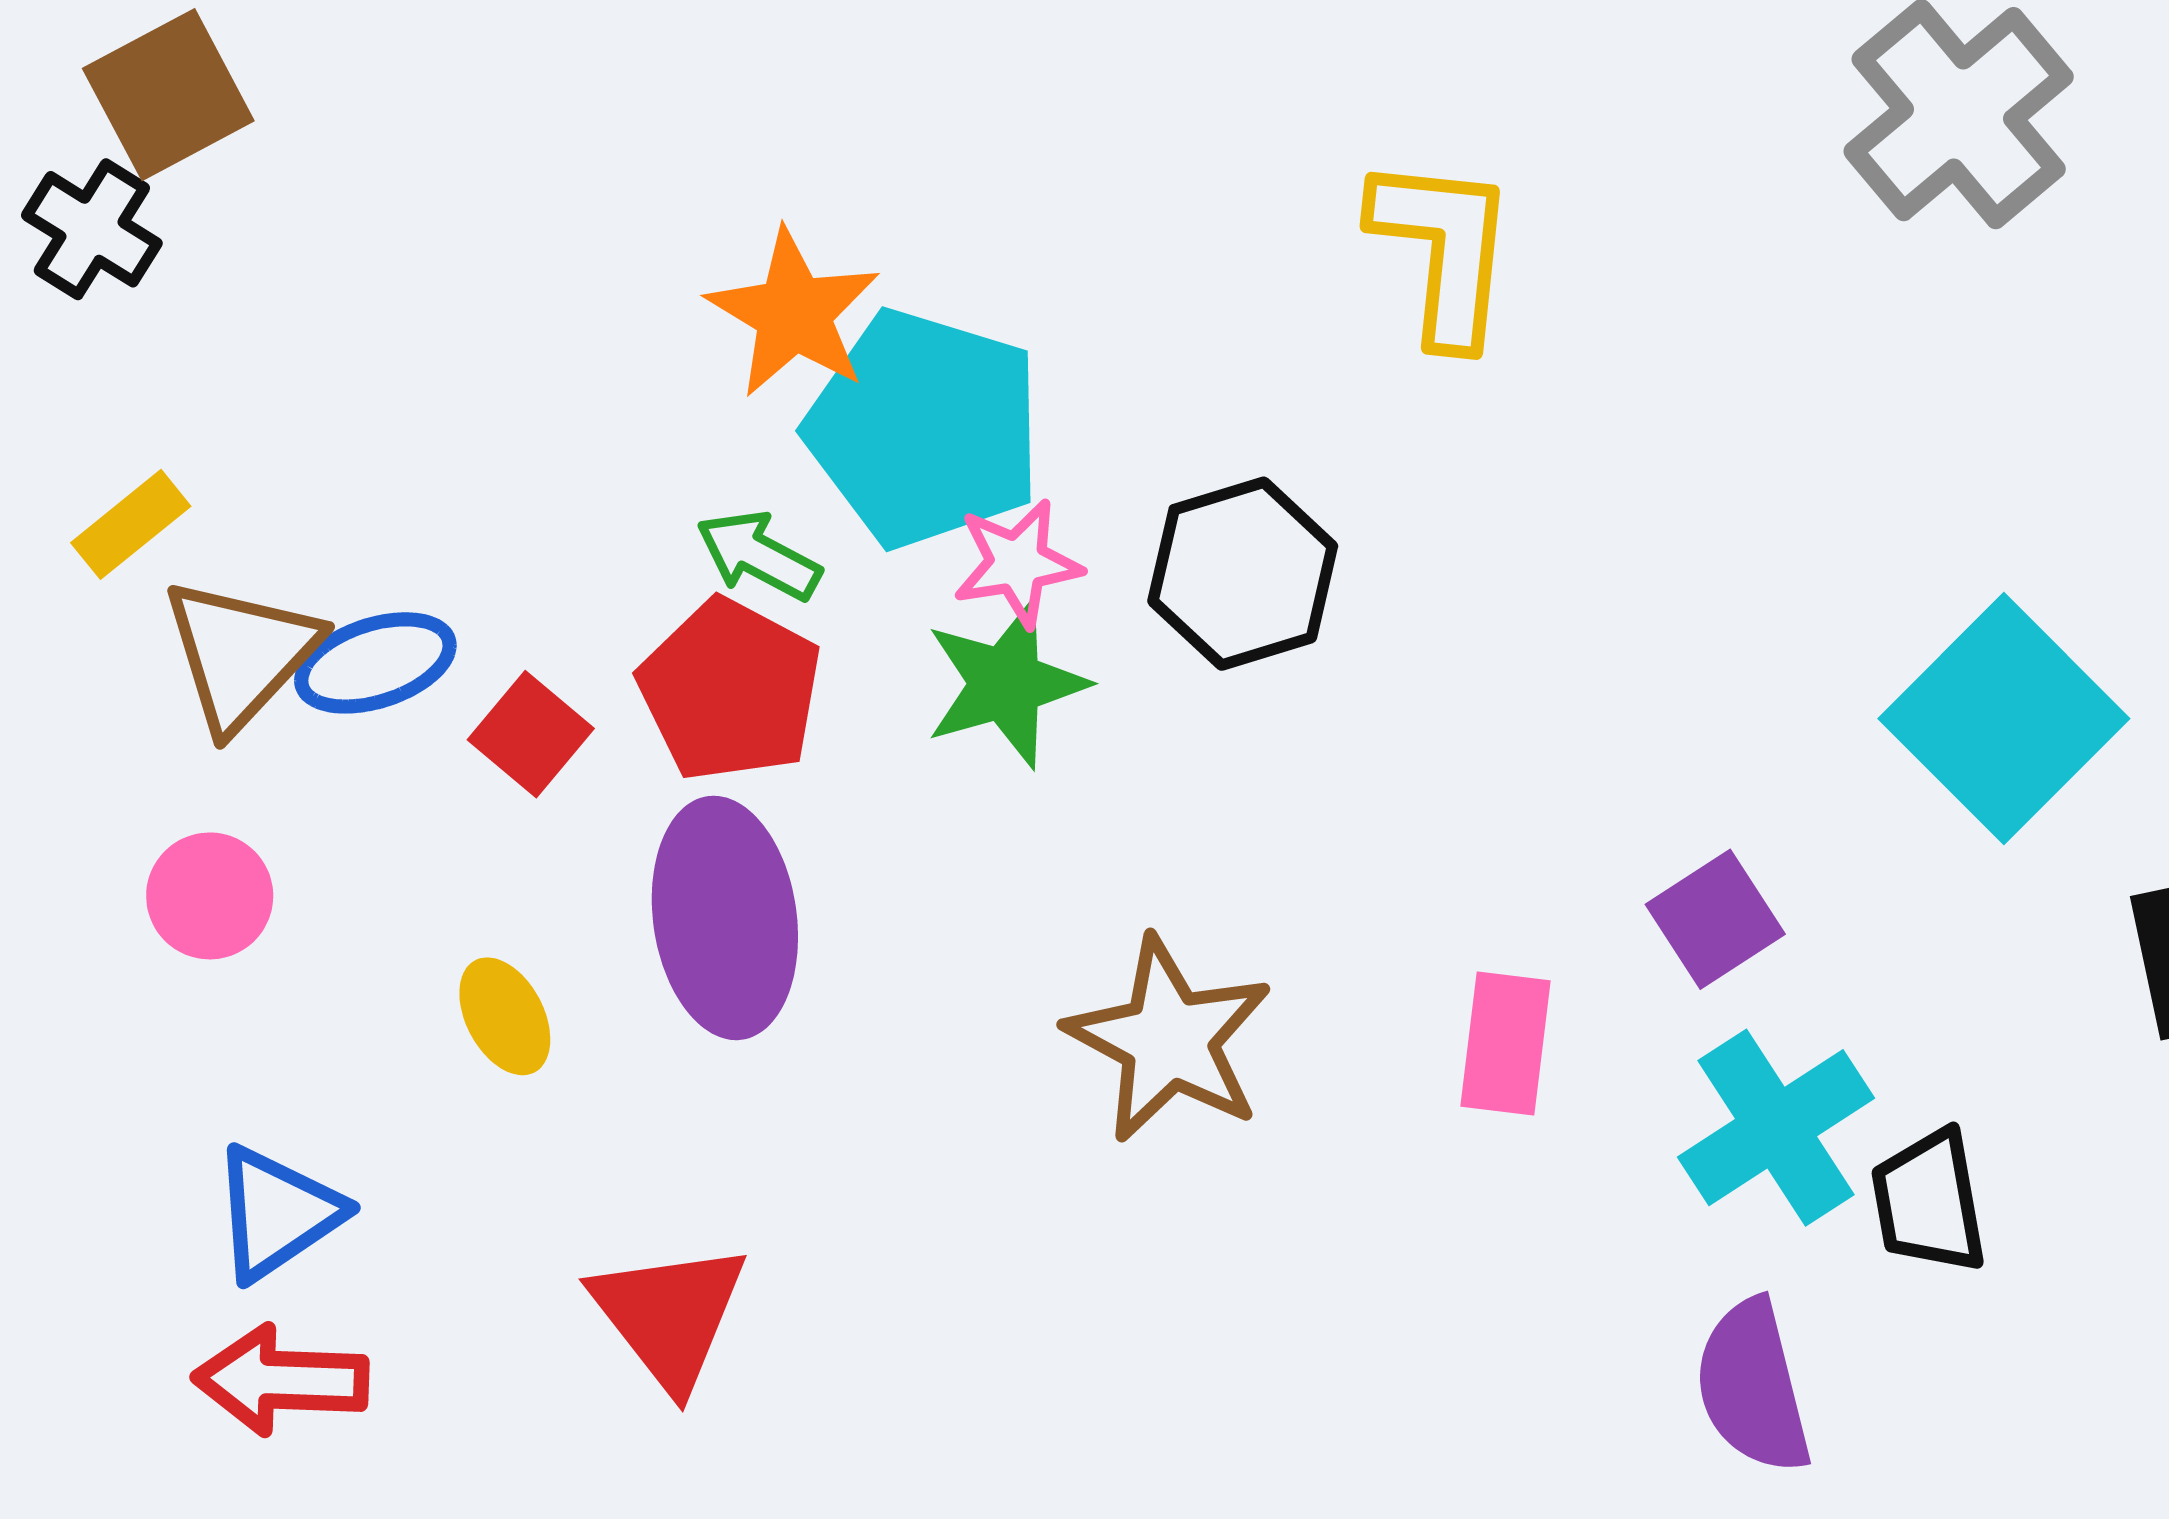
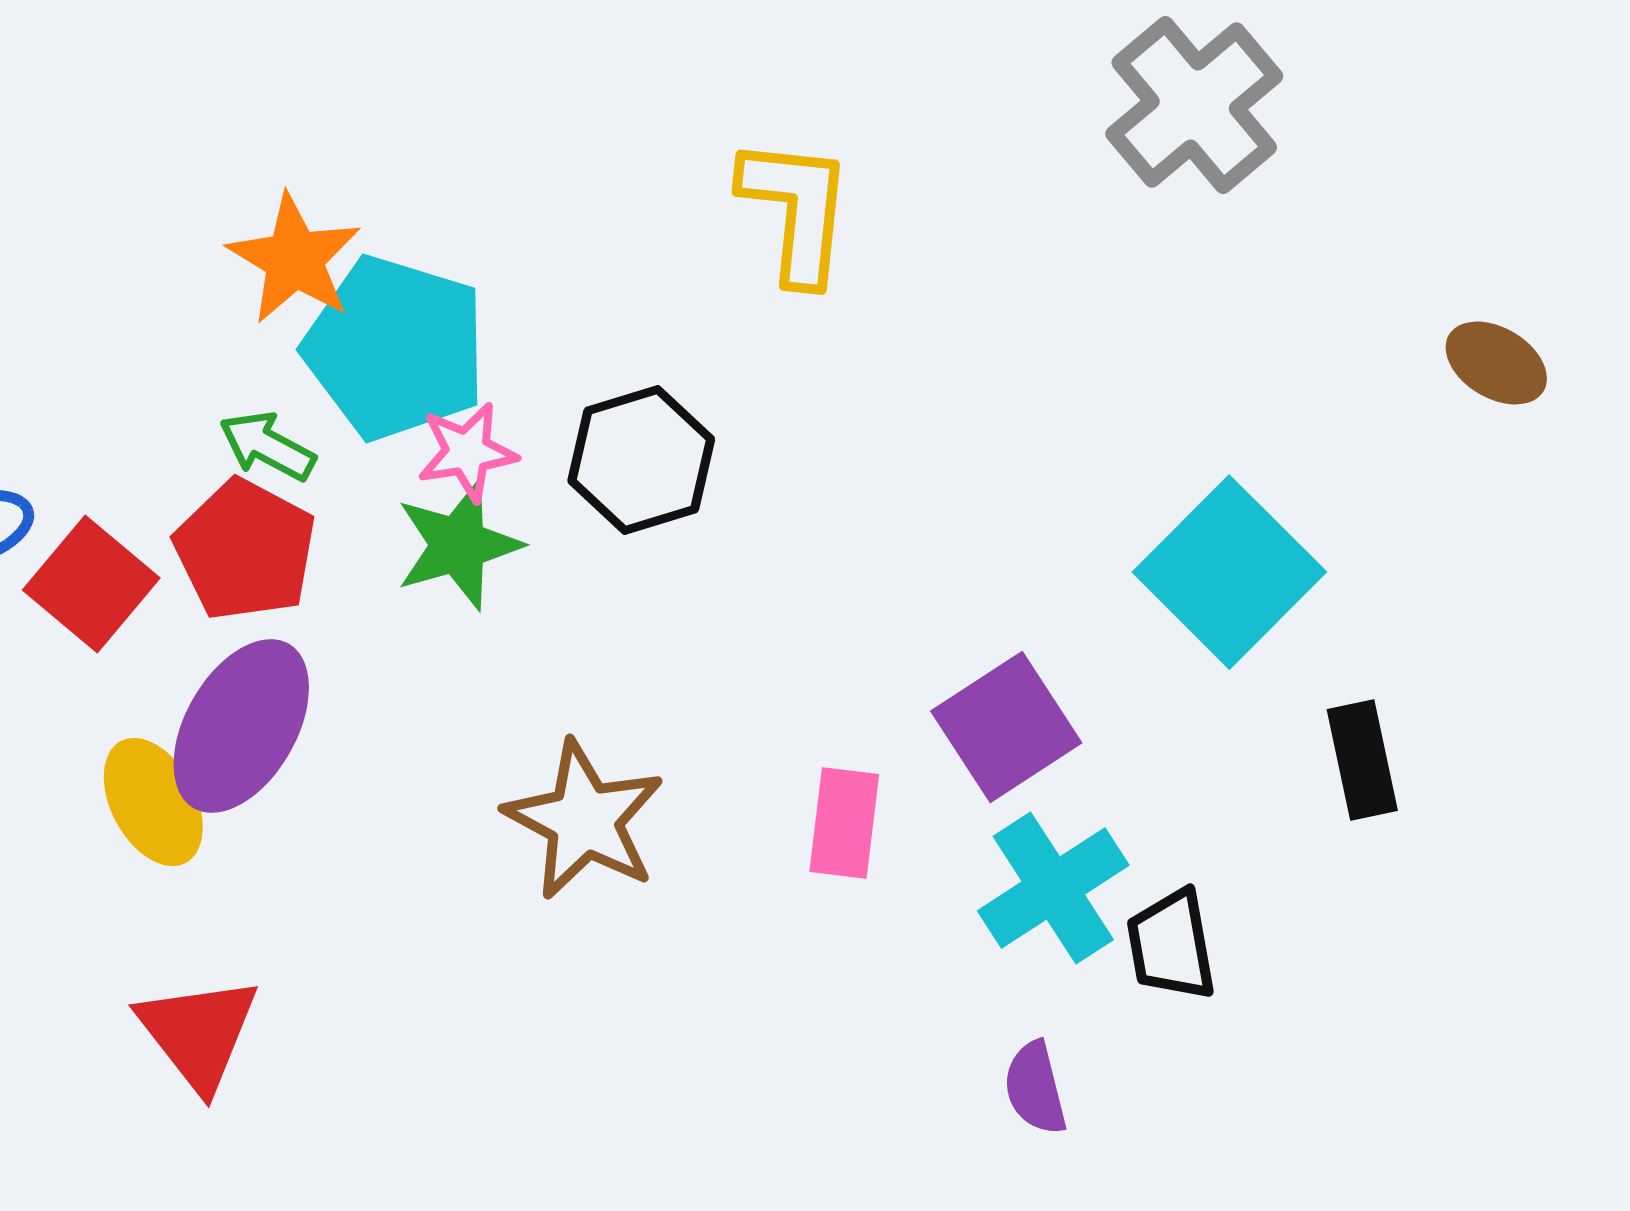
red square: (531, 734) -> (91, 584), size x1.4
purple ellipse: (725, 918) -> (241, 726), turned 38
purple square: (1715, 919) -> (1006, 727), size x1.4
yellow ellipse: (505, 1016) -> (153, 802), moved, size x1.4
purple semicircle: (1753, 1387) -> (1035, 1088), size x0.7

